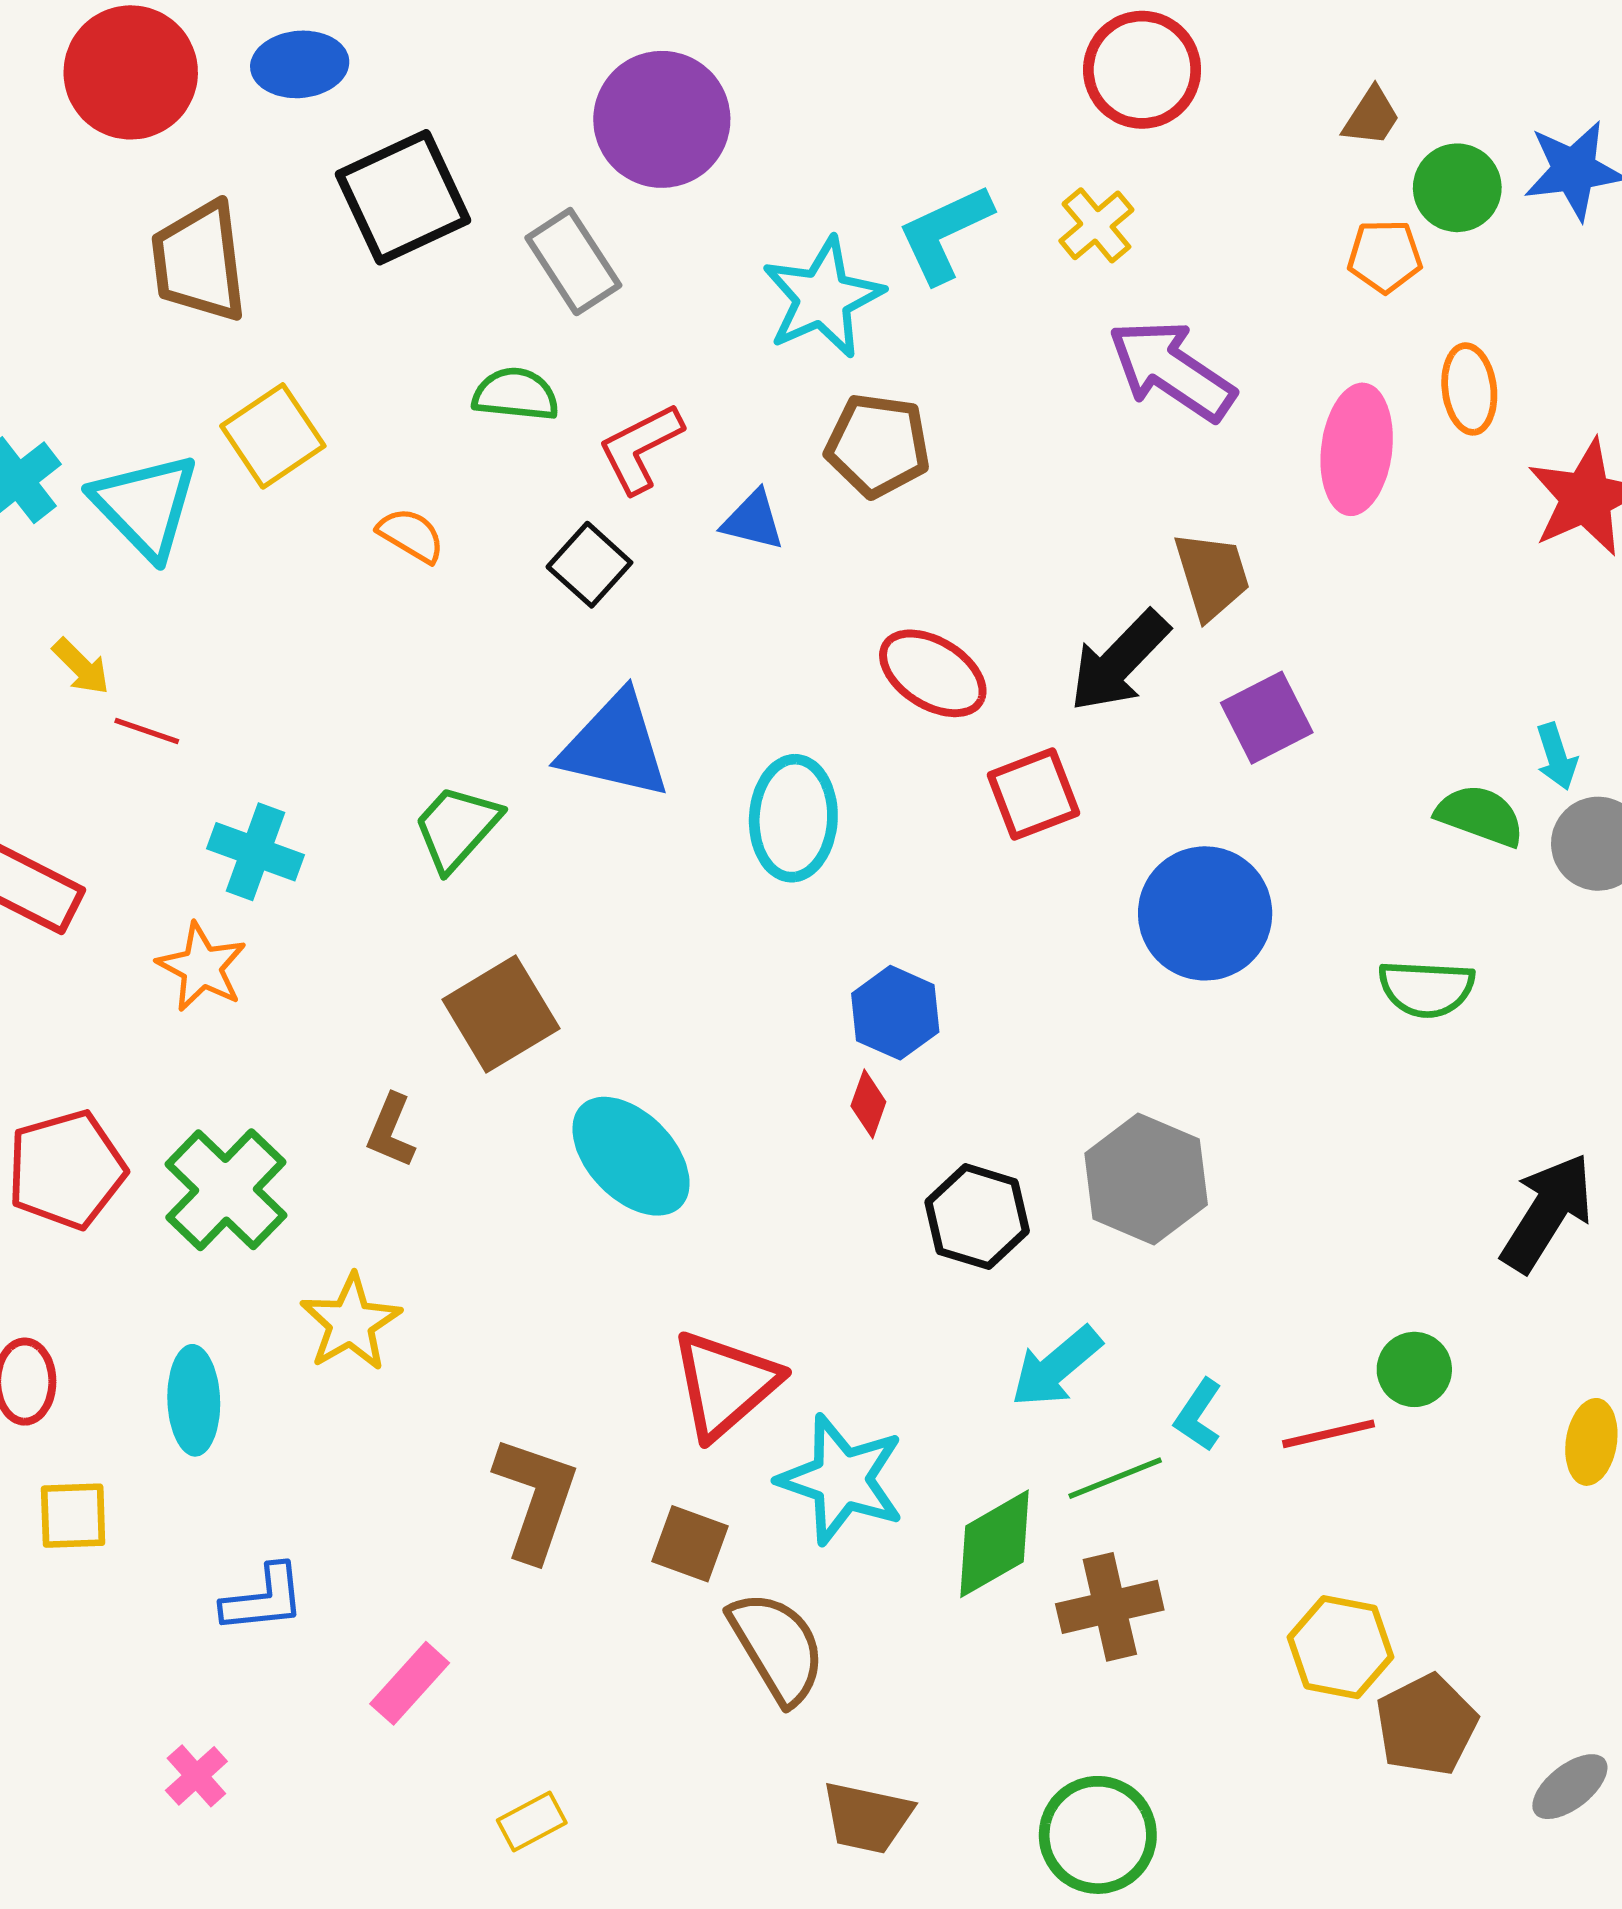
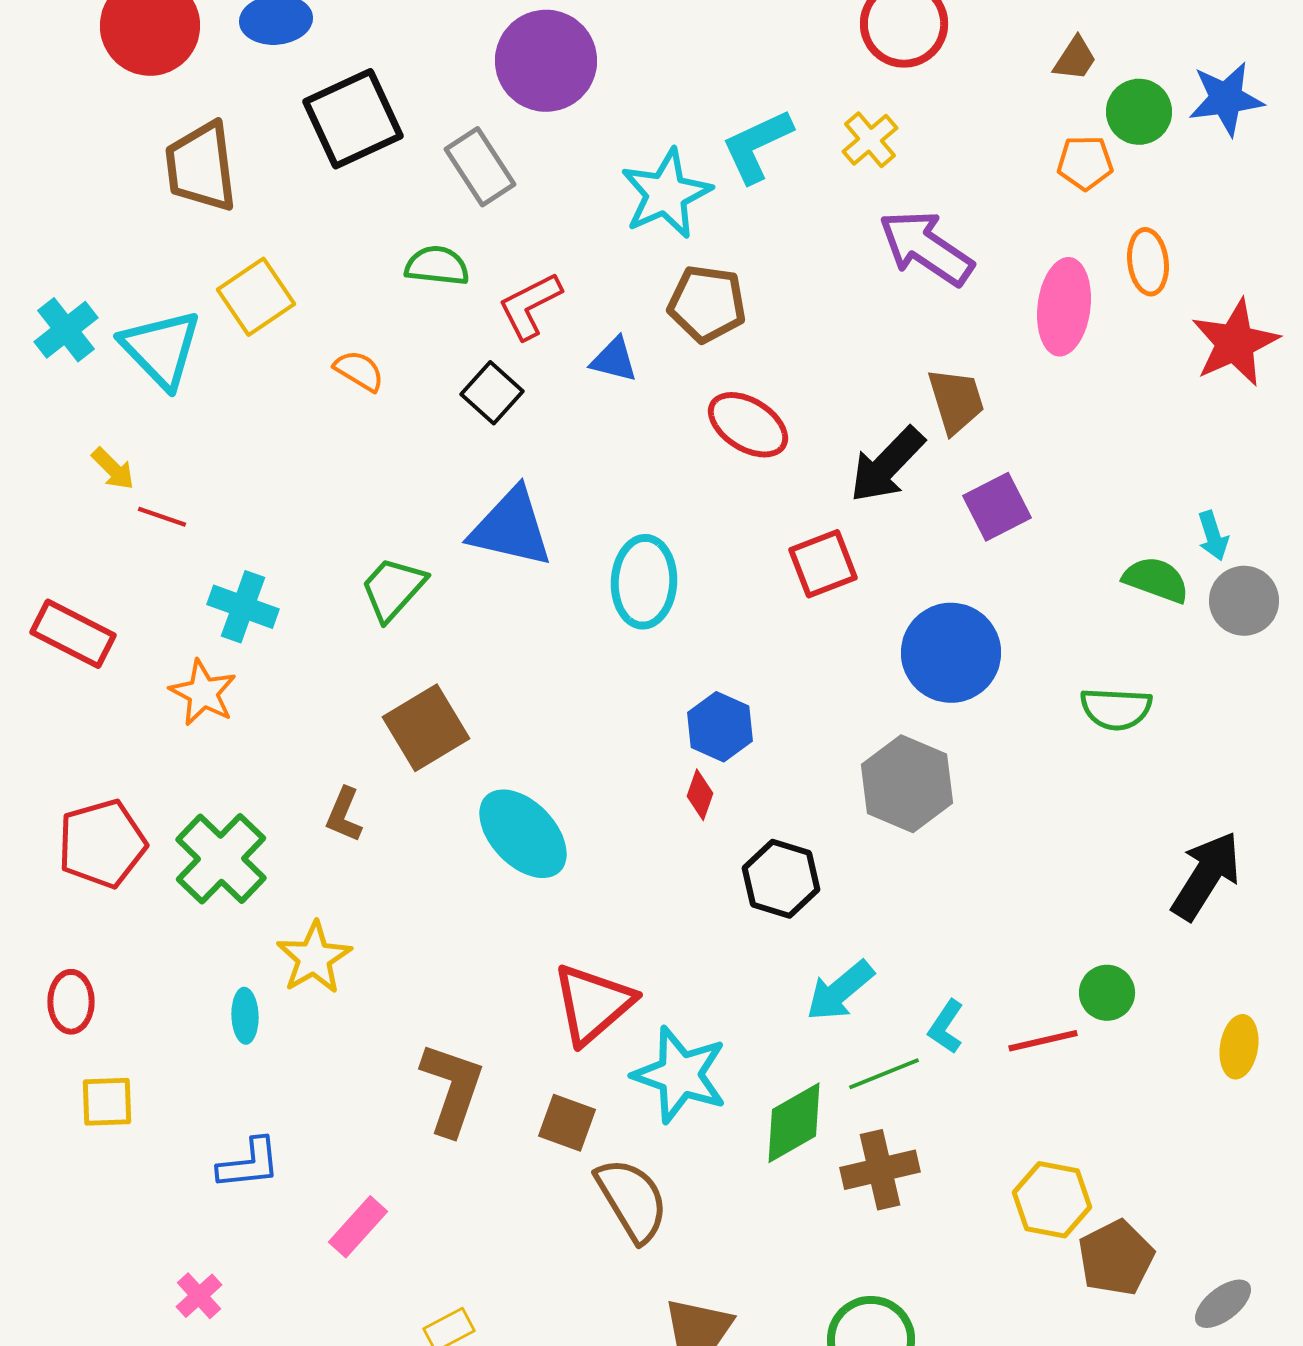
red ellipse: (933, 673) -> (748, 425), moved
gray hexagon: (1146, 1179) -> (907, 784), moved
cyan ellipse: (194, 1400) -> (245, 1016), moved, size x0.7

